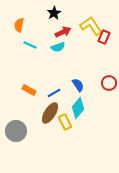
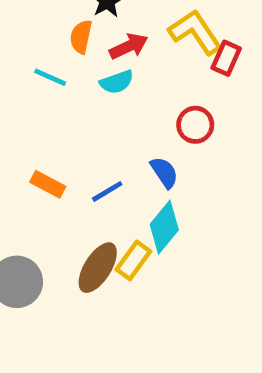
orange semicircle: (19, 25) -> (81, 37), moved
red circle: (109, 83) -> (195, 125), moved
brown ellipse: (50, 113) -> (98, 268), moved
yellow rectangle: (65, 122) -> (133, 260), turned 63

